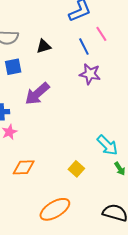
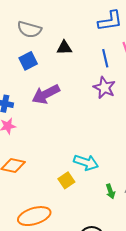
blue square: (13, 67) -> (28, 61), turned -30
cyan arrow: (107, 145) -> (86, 163), moved, turned -40

